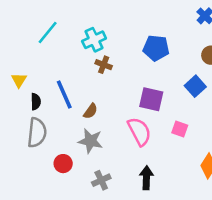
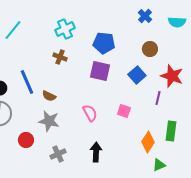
cyan cross: (94, 40) -> (65, 29), moved
purple square: (151, 99) -> (100, 71), moved
brown semicircle: (90, 111) -> (49, 96), turned 80
pink semicircle: (139, 131) -> (90, 113), size x0.7

